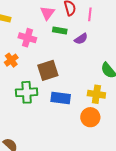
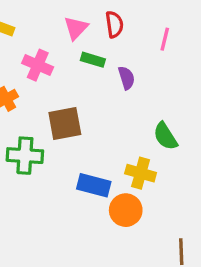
pink line: (90, 14) -> (165, 39), moved
purple semicircle: (81, 39) -> (126, 78), turned -80
blue rectangle: (61, 98) -> (94, 185), moved

